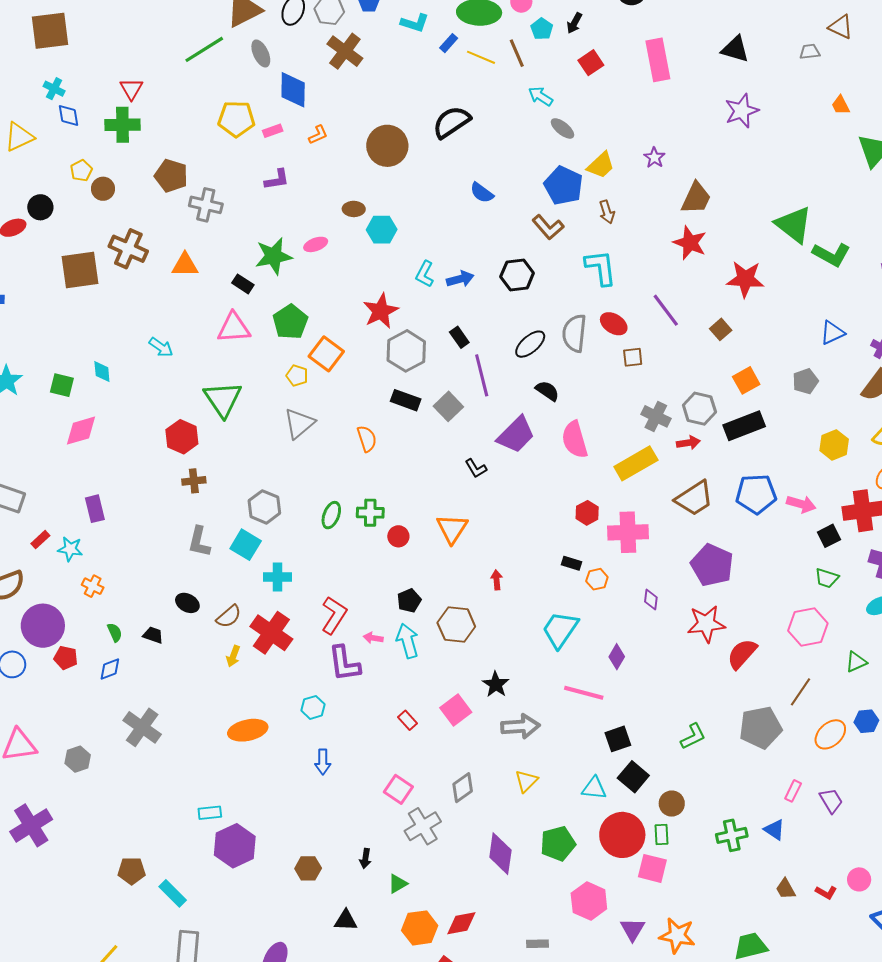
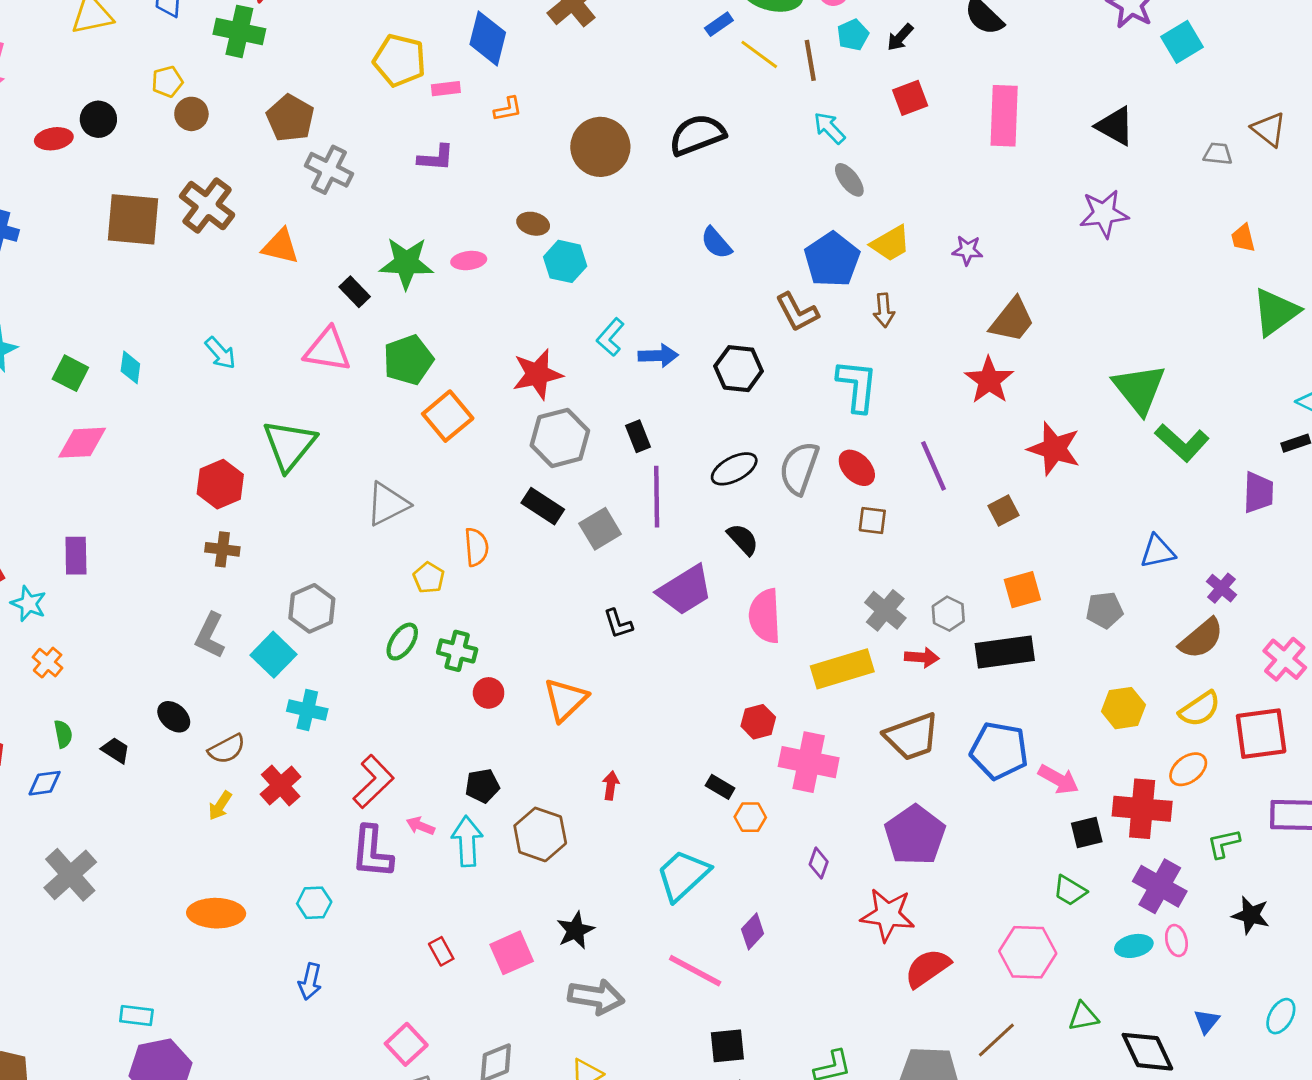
purple star: (654, 158) -> (967, 250), turned 30
yellow pentagon: (297, 376) -> (429, 578), moved
gray hexagon: (699, 409) -> (948, 614), size x0.7
red cross: (271, 633) -> (281, 785), size x0.7

